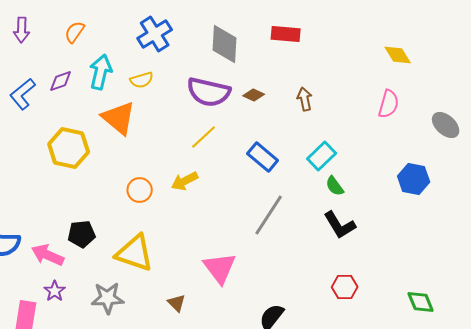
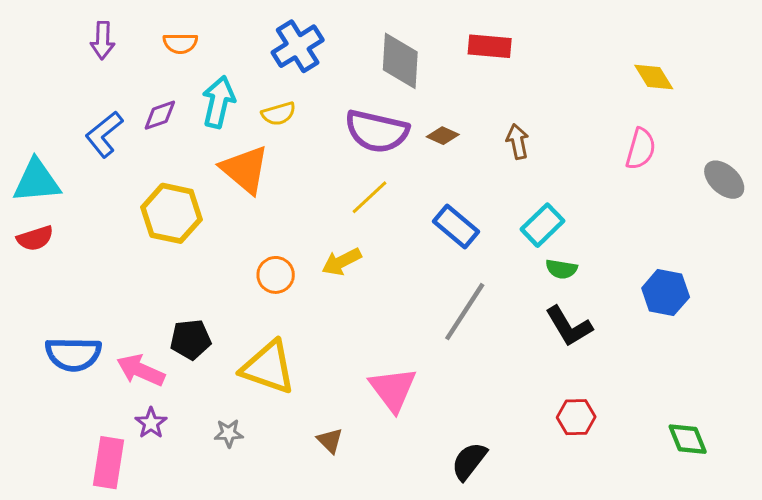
orange semicircle: (75, 32) -> (180, 43), turned -125
blue hexagon: (414, 179) -> (666, 293), moved
green semicircle: (335, 186) -> (561, 269), turned -45
gray star: (108, 298) -> (229, 433), size x0.6

